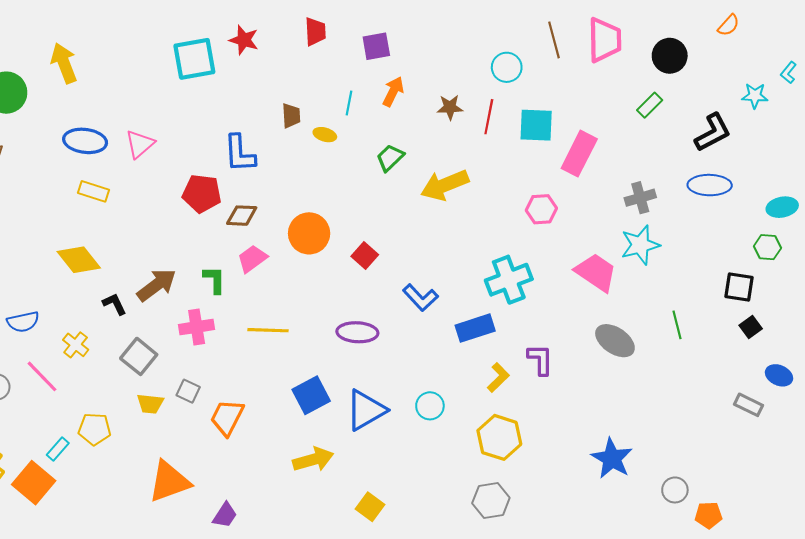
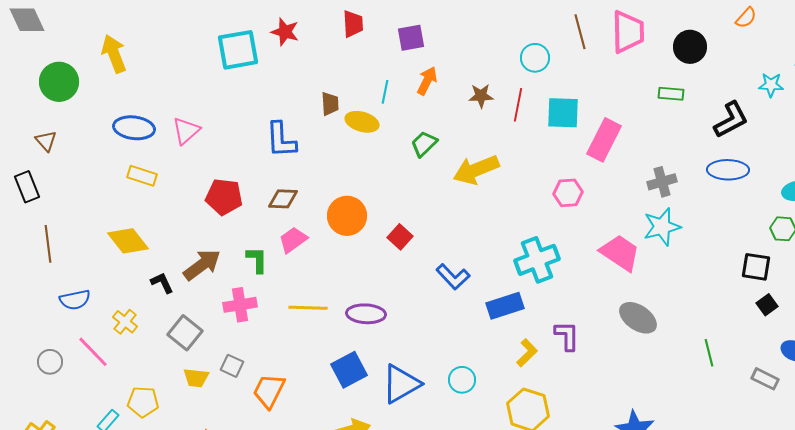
green rectangle: (650, 105) -> (671, 94), turned 50
yellow ellipse: (325, 135) -> (362, 122), size x1.5
red pentagon: (202, 193) -> (224, 197), moved
green line: (677, 325) -> (709, 353), moved
purple ellipse: (357, 332) -> (366, 314), moved

